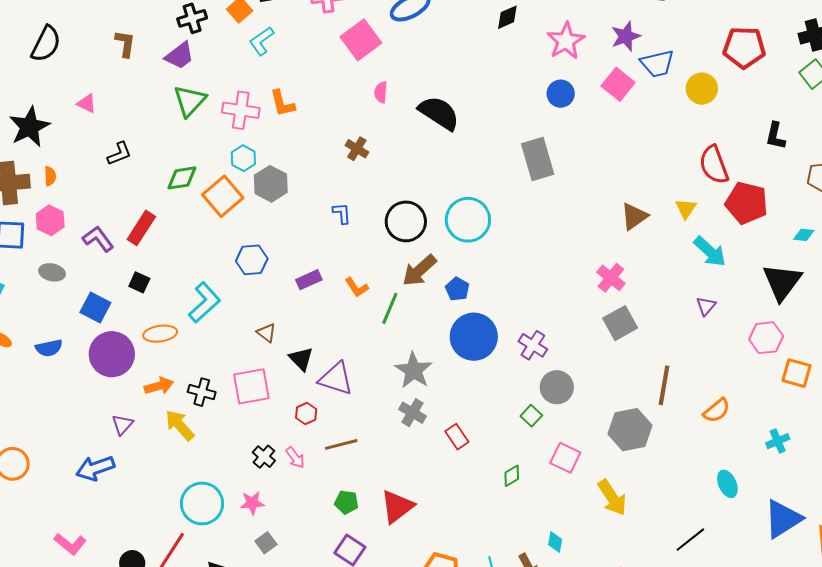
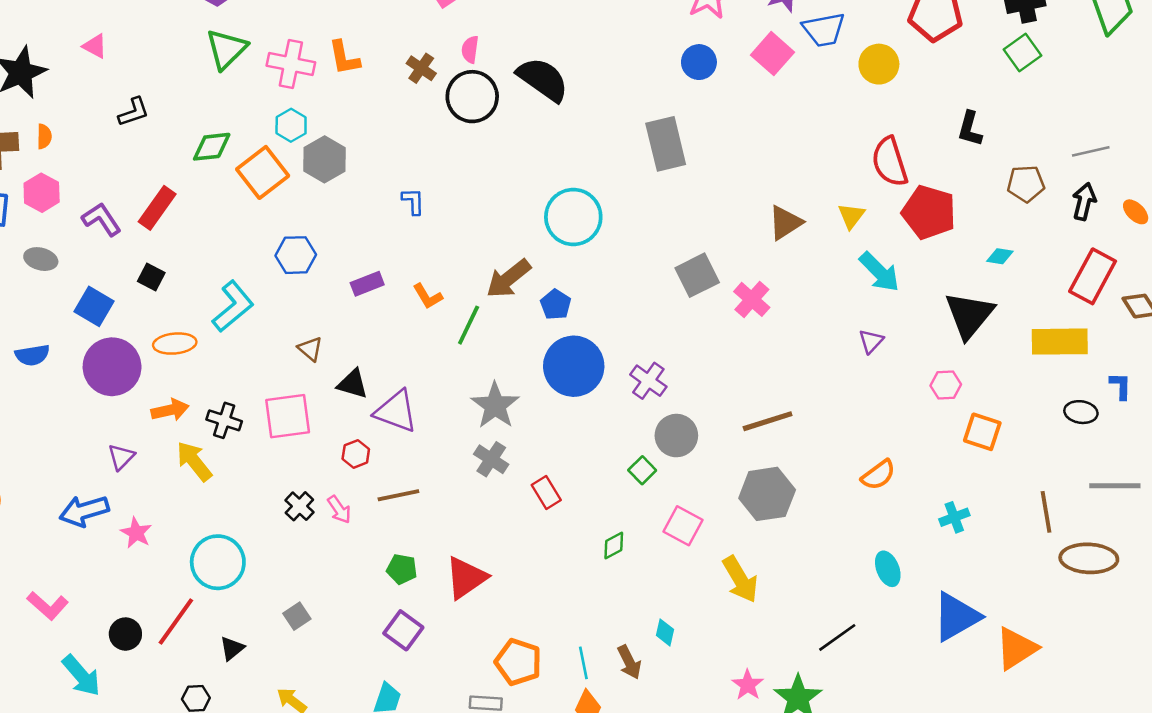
brown cross: (357, 149) -> (421, 68), moved
black circle: (406, 221) -> (472, 97), moved
gray square: (620, 323) -> (697, 275), moved
pink hexagon: (766, 338) -> (946, 385), size x0.7
black triangle: (301, 359) -> (353, 384), turned -32
brown line: (664, 385) -> (768, 421), moved, turned 60
pink star: (252, 503) -> (136, 533), moved, turned 30

